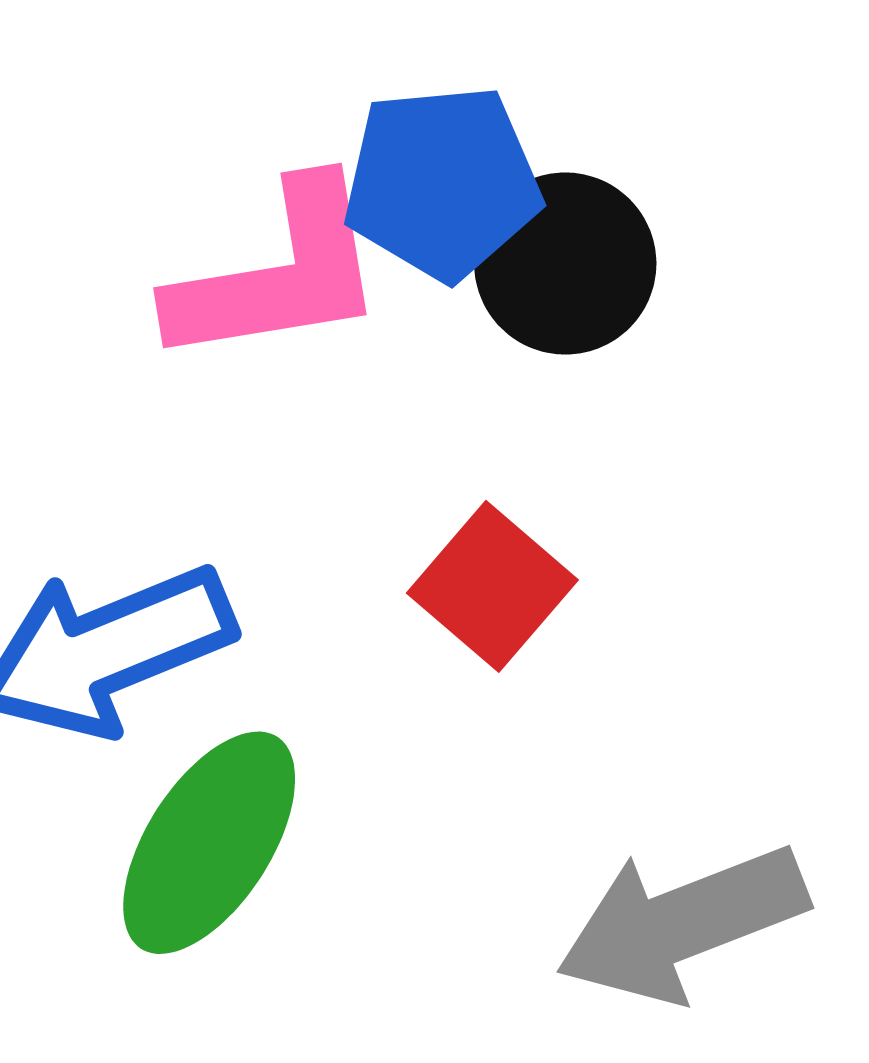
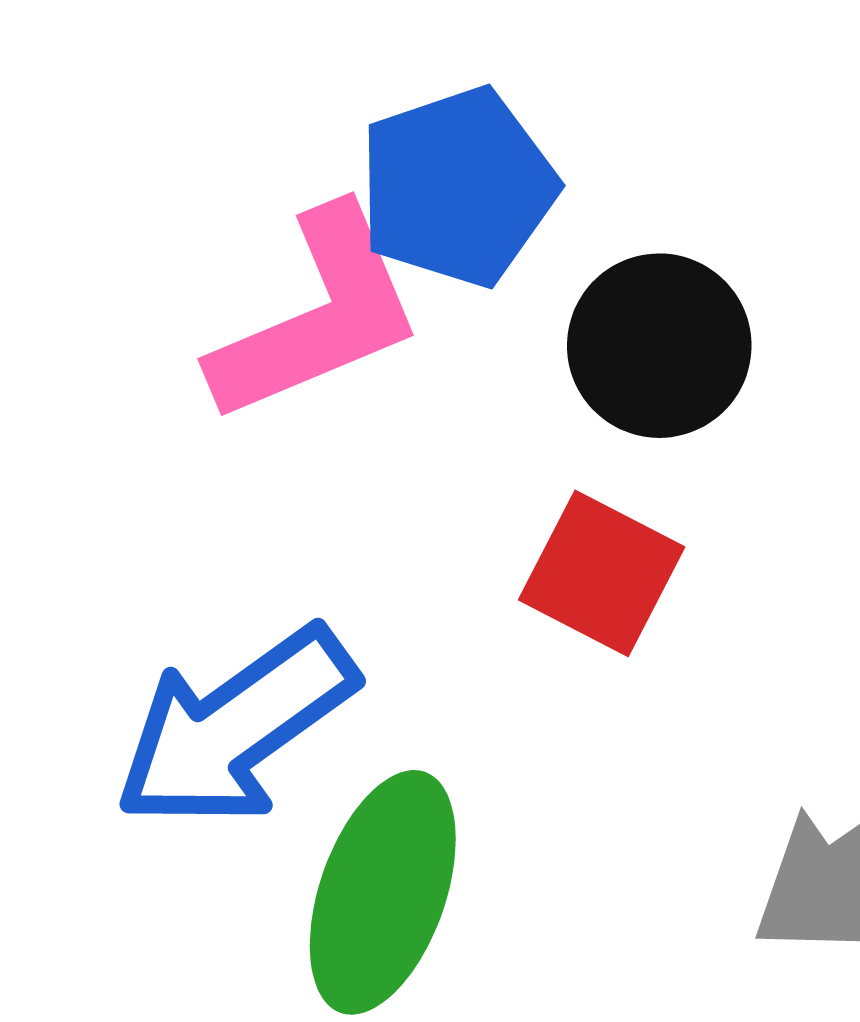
black circle: (565, 264) -> (659, 346), moved

